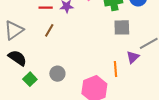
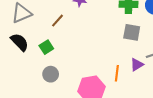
gray circle: (57, 74) -> (51, 74), moved
green square: (30, 79) -> (46, 47), moved

